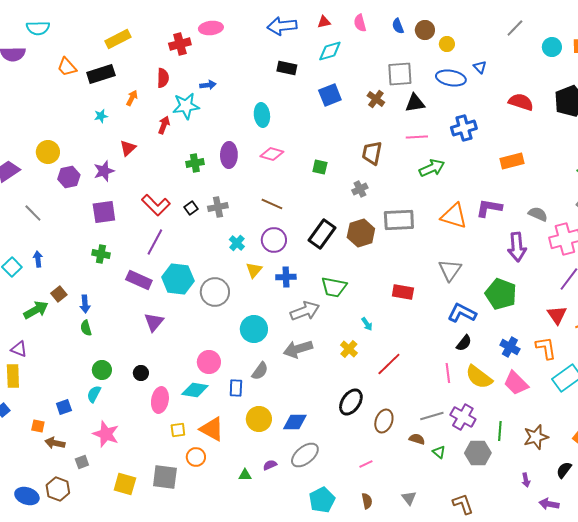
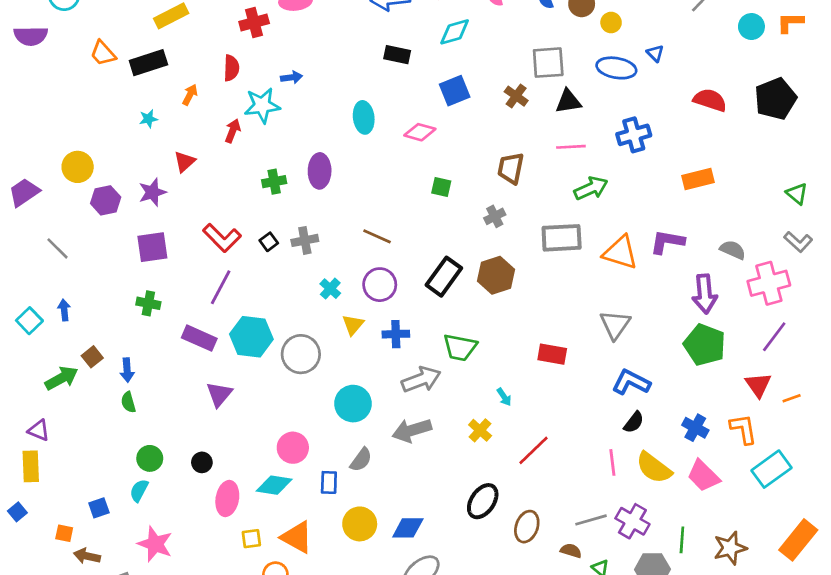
pink diamond: (272, 154) -> (420, 132), moved
gray rectangle: (399, 220) -> (562, 238), moved
green pentagon: (501, 294) -> (705, 345), moved

